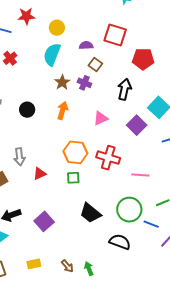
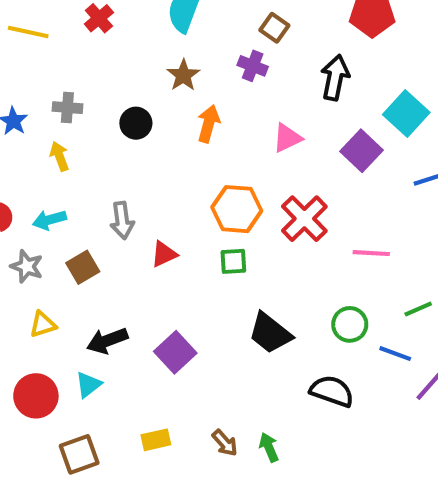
brown star: (62, 82) -> (183, 75), moved
red cross: (108, 158) -> (304, 219), turned 30
green circle: (129, 210) -> (350, 324), size x0.7

